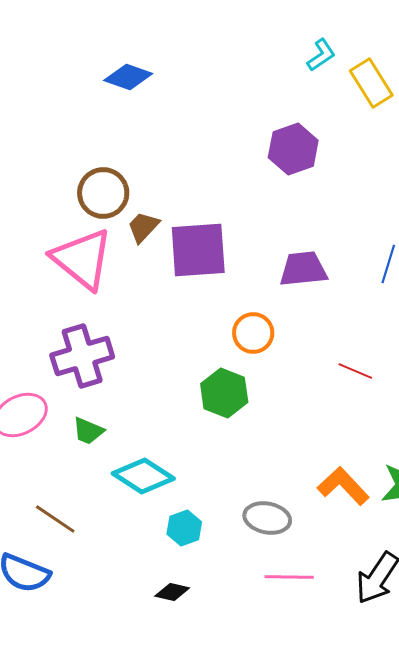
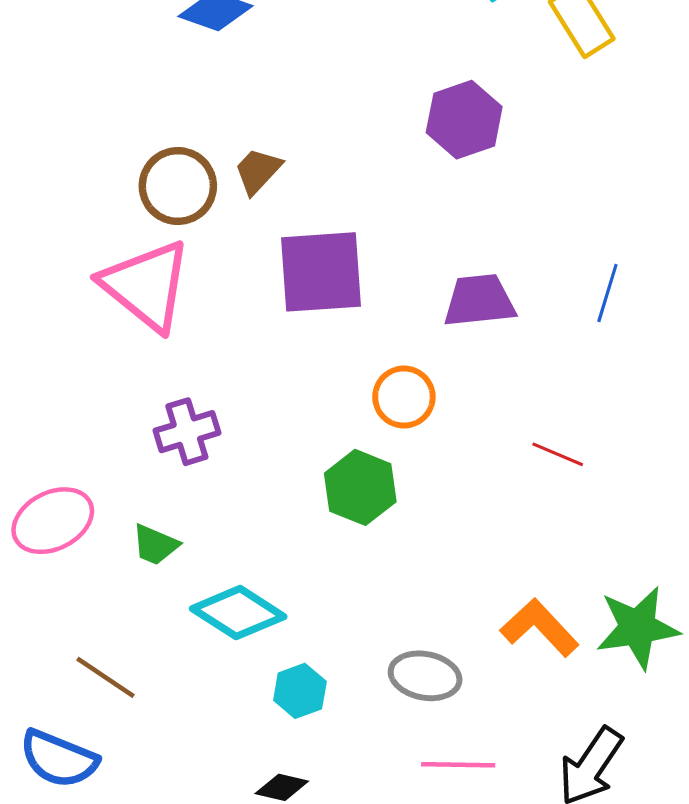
brown trapezoid: (143, 227) -> (258, 171), moved
purple cross: (82, 356) -> (187, 432), moved, size x0.7

